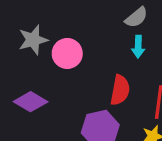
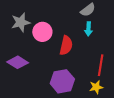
red semicircle: (120, 90) -> (66, 45), moved

